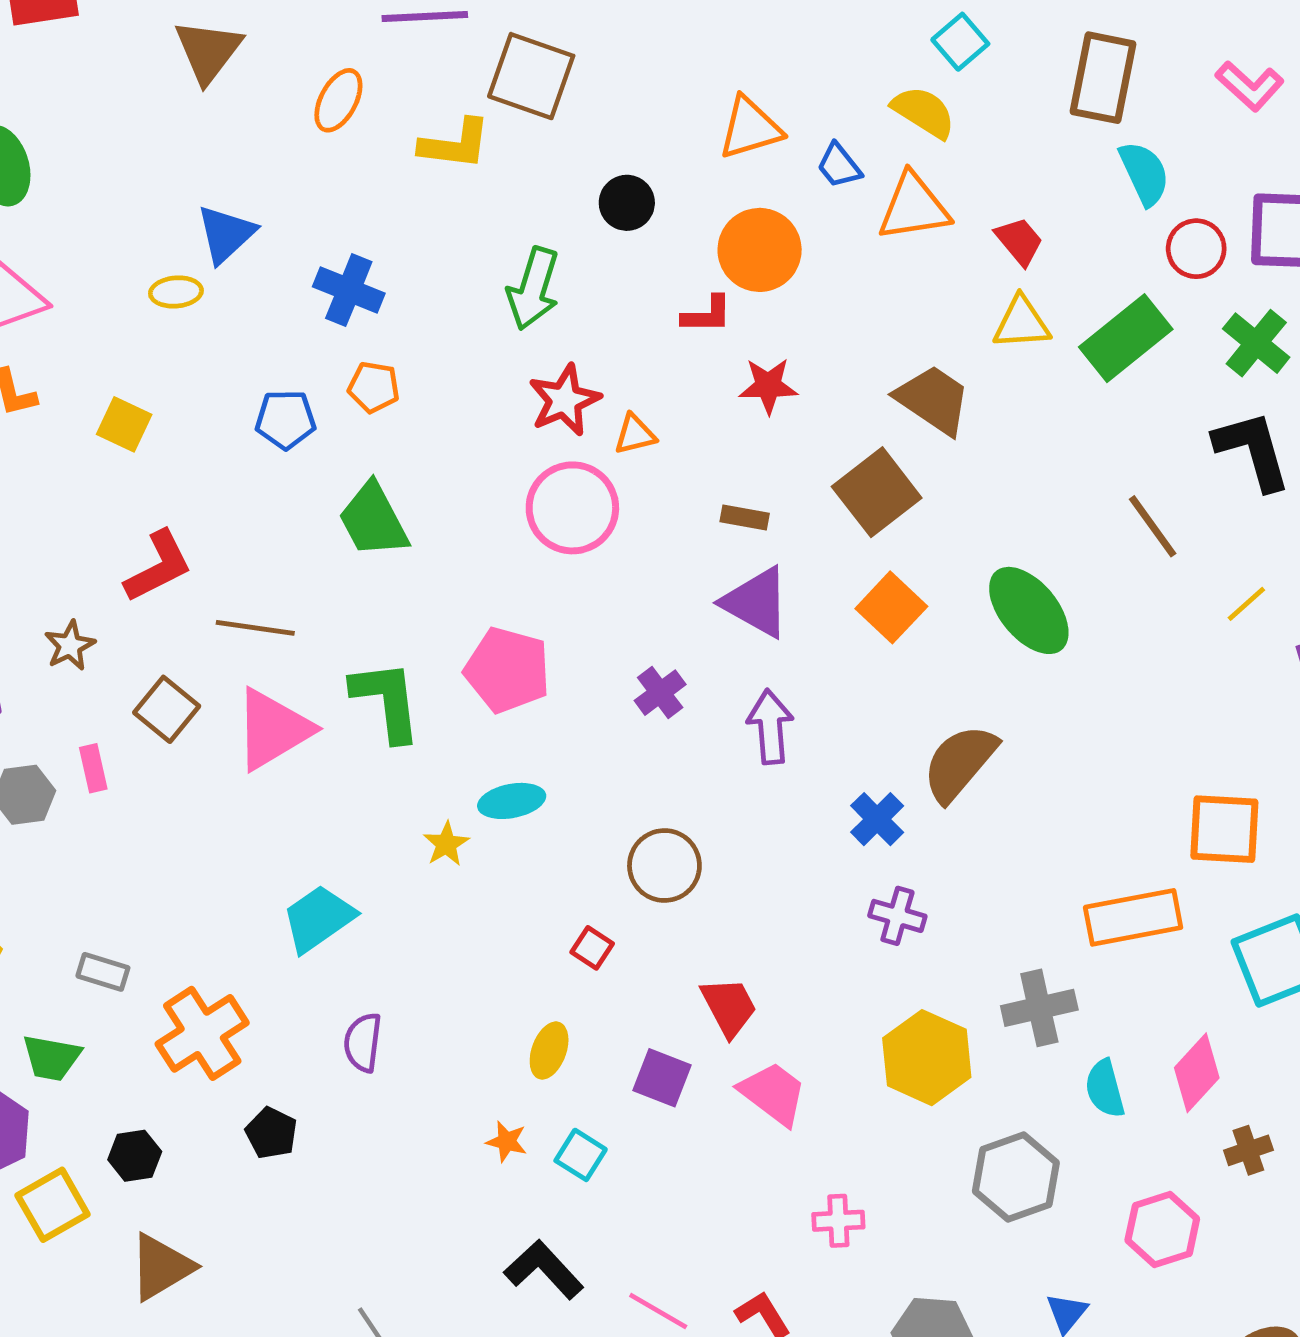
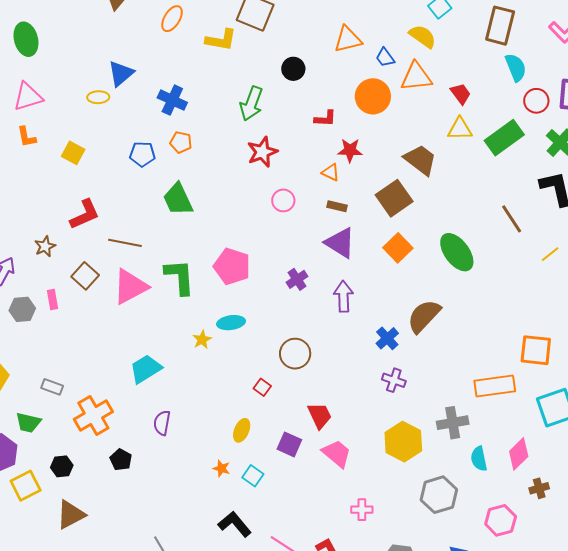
orange circle: (760, 250) -> (373, 96), moved
orange triangle: (635, 434) -> (331, 172), moved, turned 36
pink circle: (572, 508) -> (283, 200), moved, size x0.6

